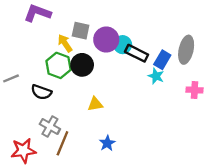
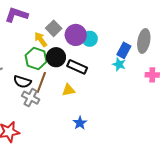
gray square: (81, 31) -> (54, 28), turned 35
black rectangle: (137, 53) -> (77, 67), moved
gray cross: (50, 127) -> (31, 98), moved
brown line: (62, 143) -> (41, 82), moved

